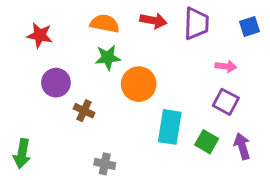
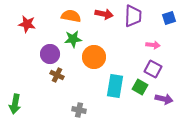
purple circle: (56, 83) -> (50, 54), moved
green square: (207, 142) -> (140, 87), moved
purple arrow: (242, 146) -> (164, 99), turned 120
gray cross: (105, 164) -> (79, 110), moved

